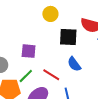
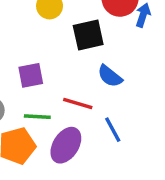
green line: (26, 76) -> (37, 117), turned 63

